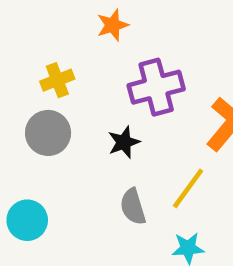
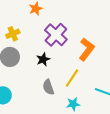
purple cross: (156, 87) -> (56, 35), turned -30

